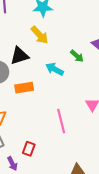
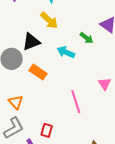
orange rectangle: (24, 88) -> (38, 72), turned 48

